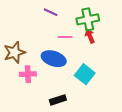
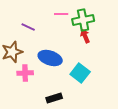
purple line: (51, 12) -> (28, 27), moved
pink line: (65, 37) -> (61, 14), moved

